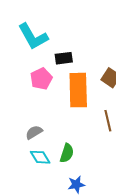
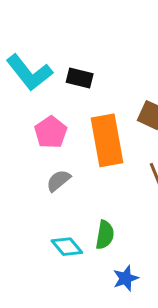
black rectangle: (64, 58) -> (80, 78), moved, turned 30
gray semicircle: (34, 132) -> (58, 181), moved

